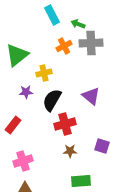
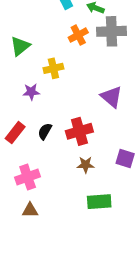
green triangle: (17, 55) -> (20, 46), size x0.7
black semicircle: (52, 100) -> (45, 131), moved, size x0.6

